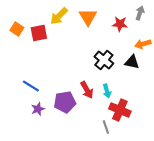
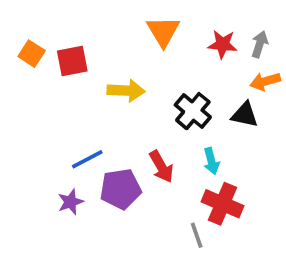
gray arrow: (140, 13) -> (260, 44), moved
yellow arrow: (59, 16) -> (126, 91), moved, turned -132
blue line: (31, 86) -> (87, 159), moved, turned -60
cyan arrow: (107, 91) -> (211, 161), moved

